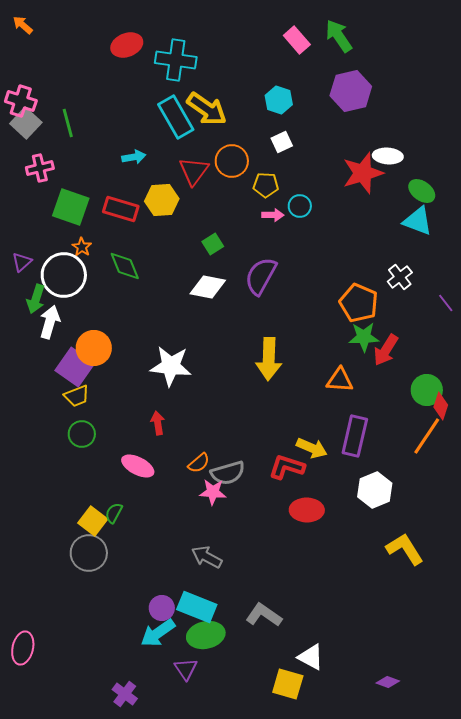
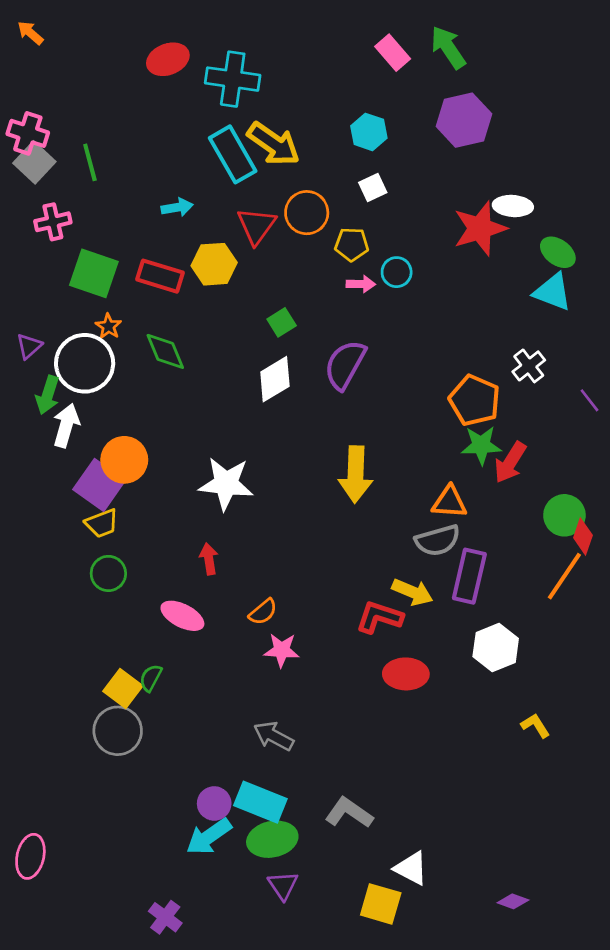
white diamond: (208, 287) -> (275, 379), turned -42
gray semicircle: (228, 473) -> (438, 540), moved
yellow L-shape: (405, 549) -> (535, 726), size x0.6
purple triangle: (186, 669) -> (283, 885), moved

